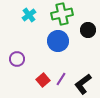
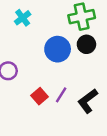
green cross: (62, 14) -> (82, 17), moved
black circle: (88, 30) -> (86, 44), moved

